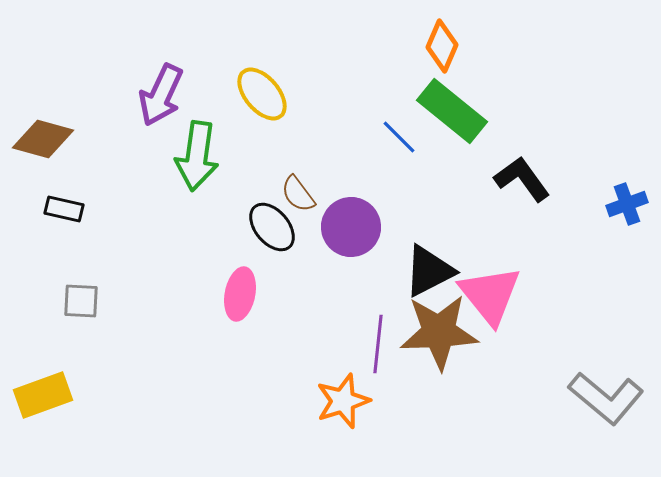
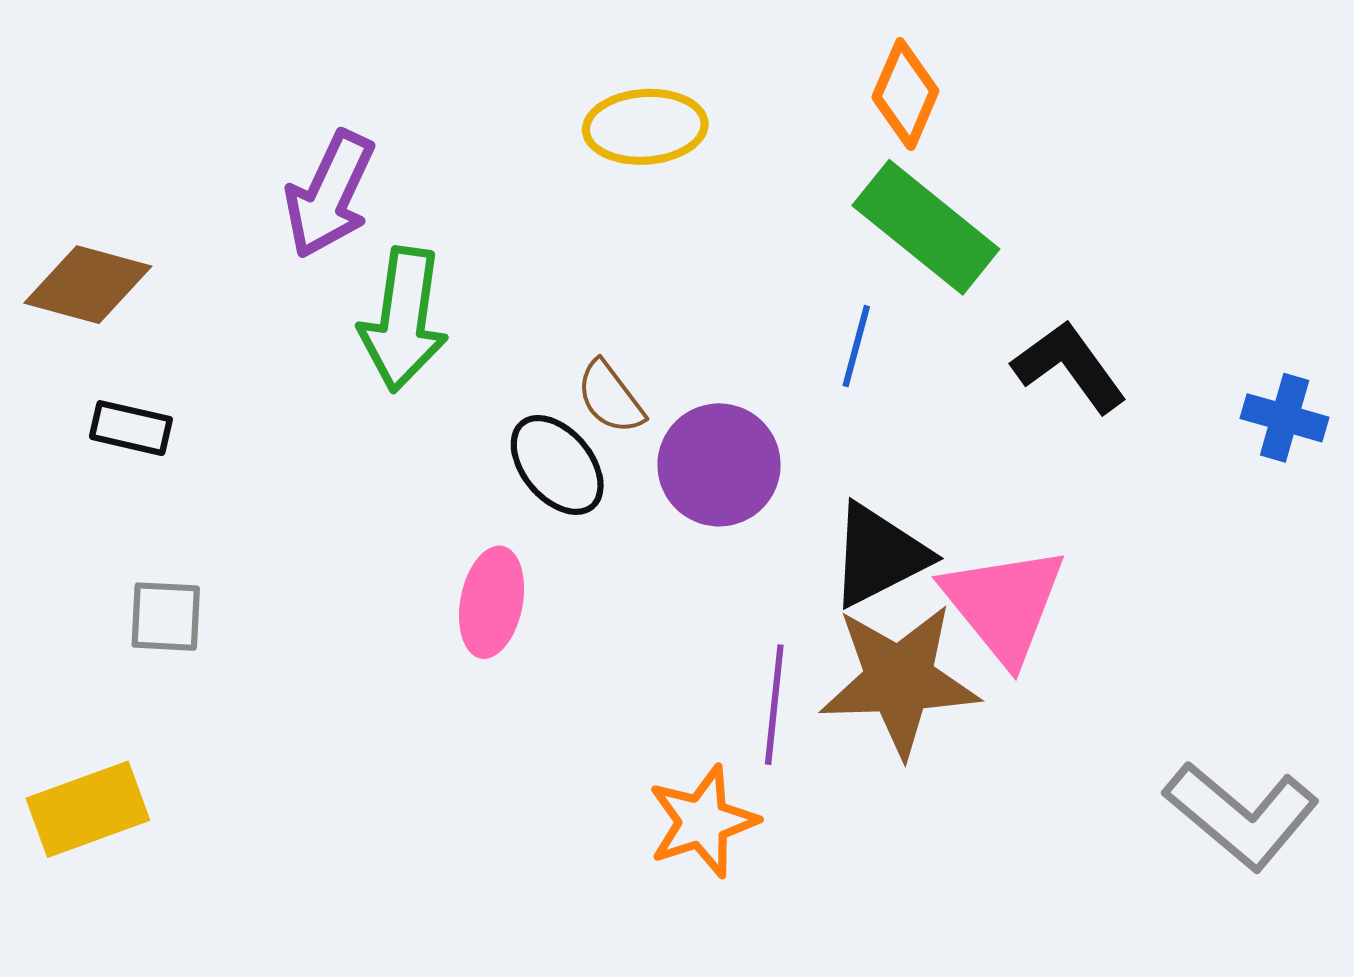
yellow ellipse: (262, 94) -> (645, 127), moved, turned -54
blue line: (399, 137) -> (856, 346), moved, turned 60
blue cross: (627, 204) -> (1285, 418), turned 36

